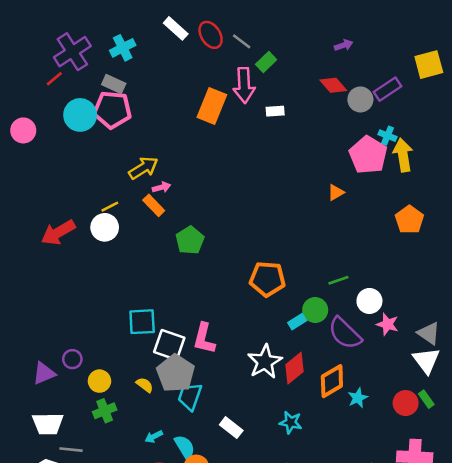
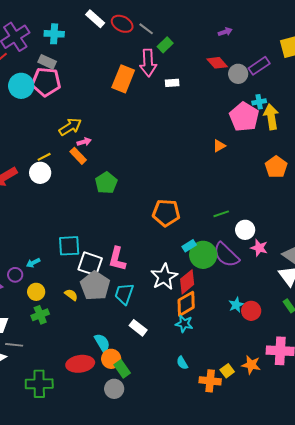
red ellipse: (211, 35) -> (122, 24), turned -30
cyan cross: (123, 48) -> (54, 34), turned 30
cyan cross: (388, 136) -> (259, 102), turned -32
green circle: (315, 310) -> (203, 255), moved, size x1.4
orange diamond: (332, 381) -> (186, 304), moved
cyan trapezoid: (190, 397) -> (124, 294), moved
red circle: (406, 403) -> (251, 311), moved
cyan arrow: (154, 437) -> (33, 263), moved

